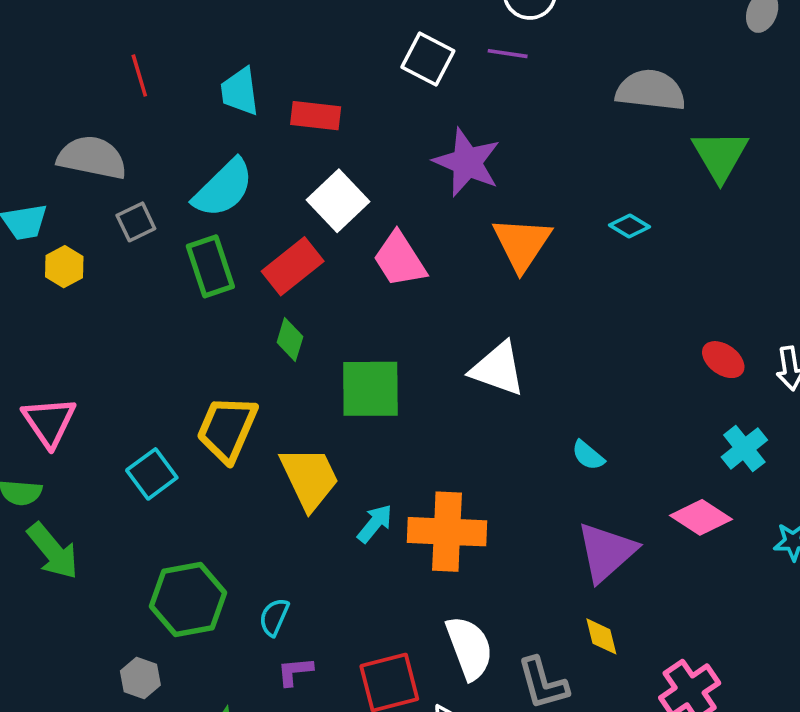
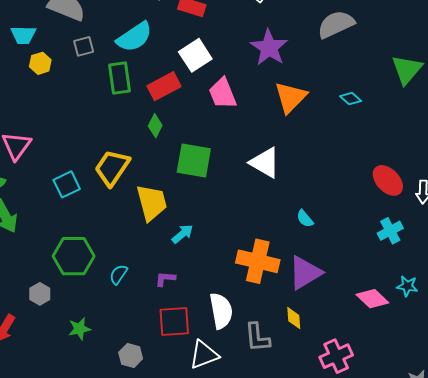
gray semicircle: (651, 90) -> (336, 24), moved, turned -42
red ellipse: (723, 360) -> (388, 180), size x1.4
pink diamond: (701, 517) -> (372, 299), moved
orange cross: (447, 532) -> (258, 261), moved
purple L-shape: (295, 671) -> (165, 279), moved

